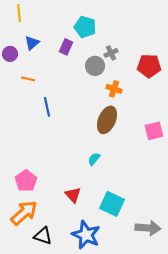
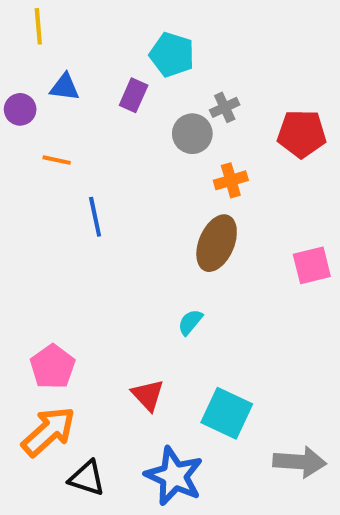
blue triangle: (32, 43) -> (65, 87), turned 49
orange cross: (114, 89) -> (231, 180), turned -35

